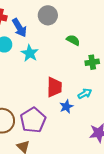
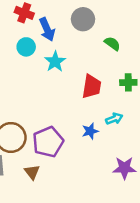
green semicircle: (73, 40) -> (112, 44), moved
red trapezoid: (54, 87) -> (92, 86), moved

